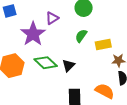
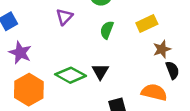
purple star: (33, 34) -> (20, 53), moved, size x0.7
yellow rectangle: (103, 44) -> (147, 23), moved

